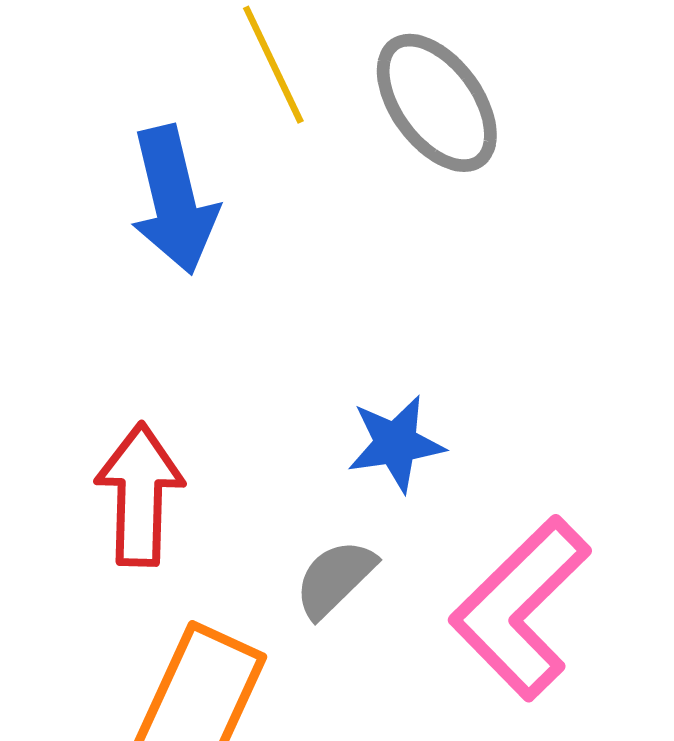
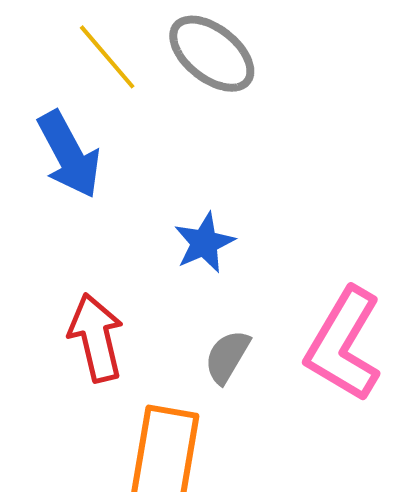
blue star: (396, 444) -> (204, 243), moved

